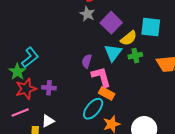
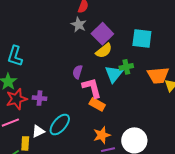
yellow semicircle: (129, 38) -> (104, 51), moved
cyan triangle: (113, 53) -> (114, 74), moved
cyan L-shape: (30, 57) -> (15, 56), moved, turned 145
cyan ellipse: (93, 109) -> (60, 125), moved

